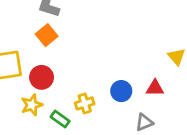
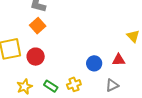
yellow cross: (85, 103) -> (74, 84), moved
yellow star: (32, 105) -> (25, 87), moved

